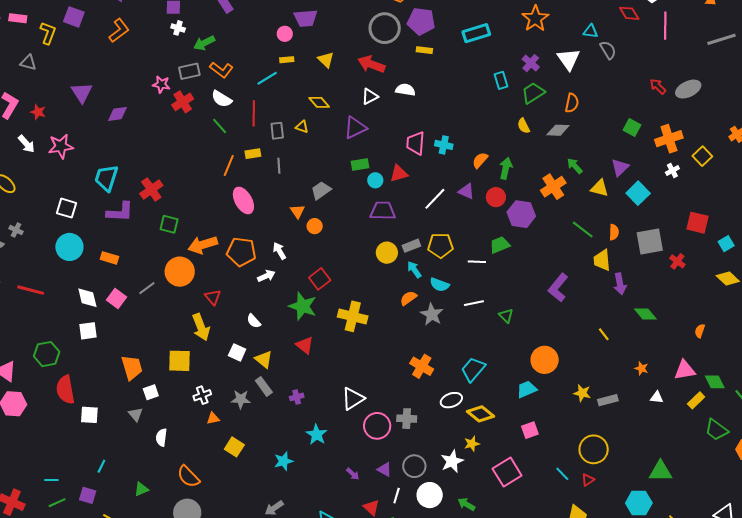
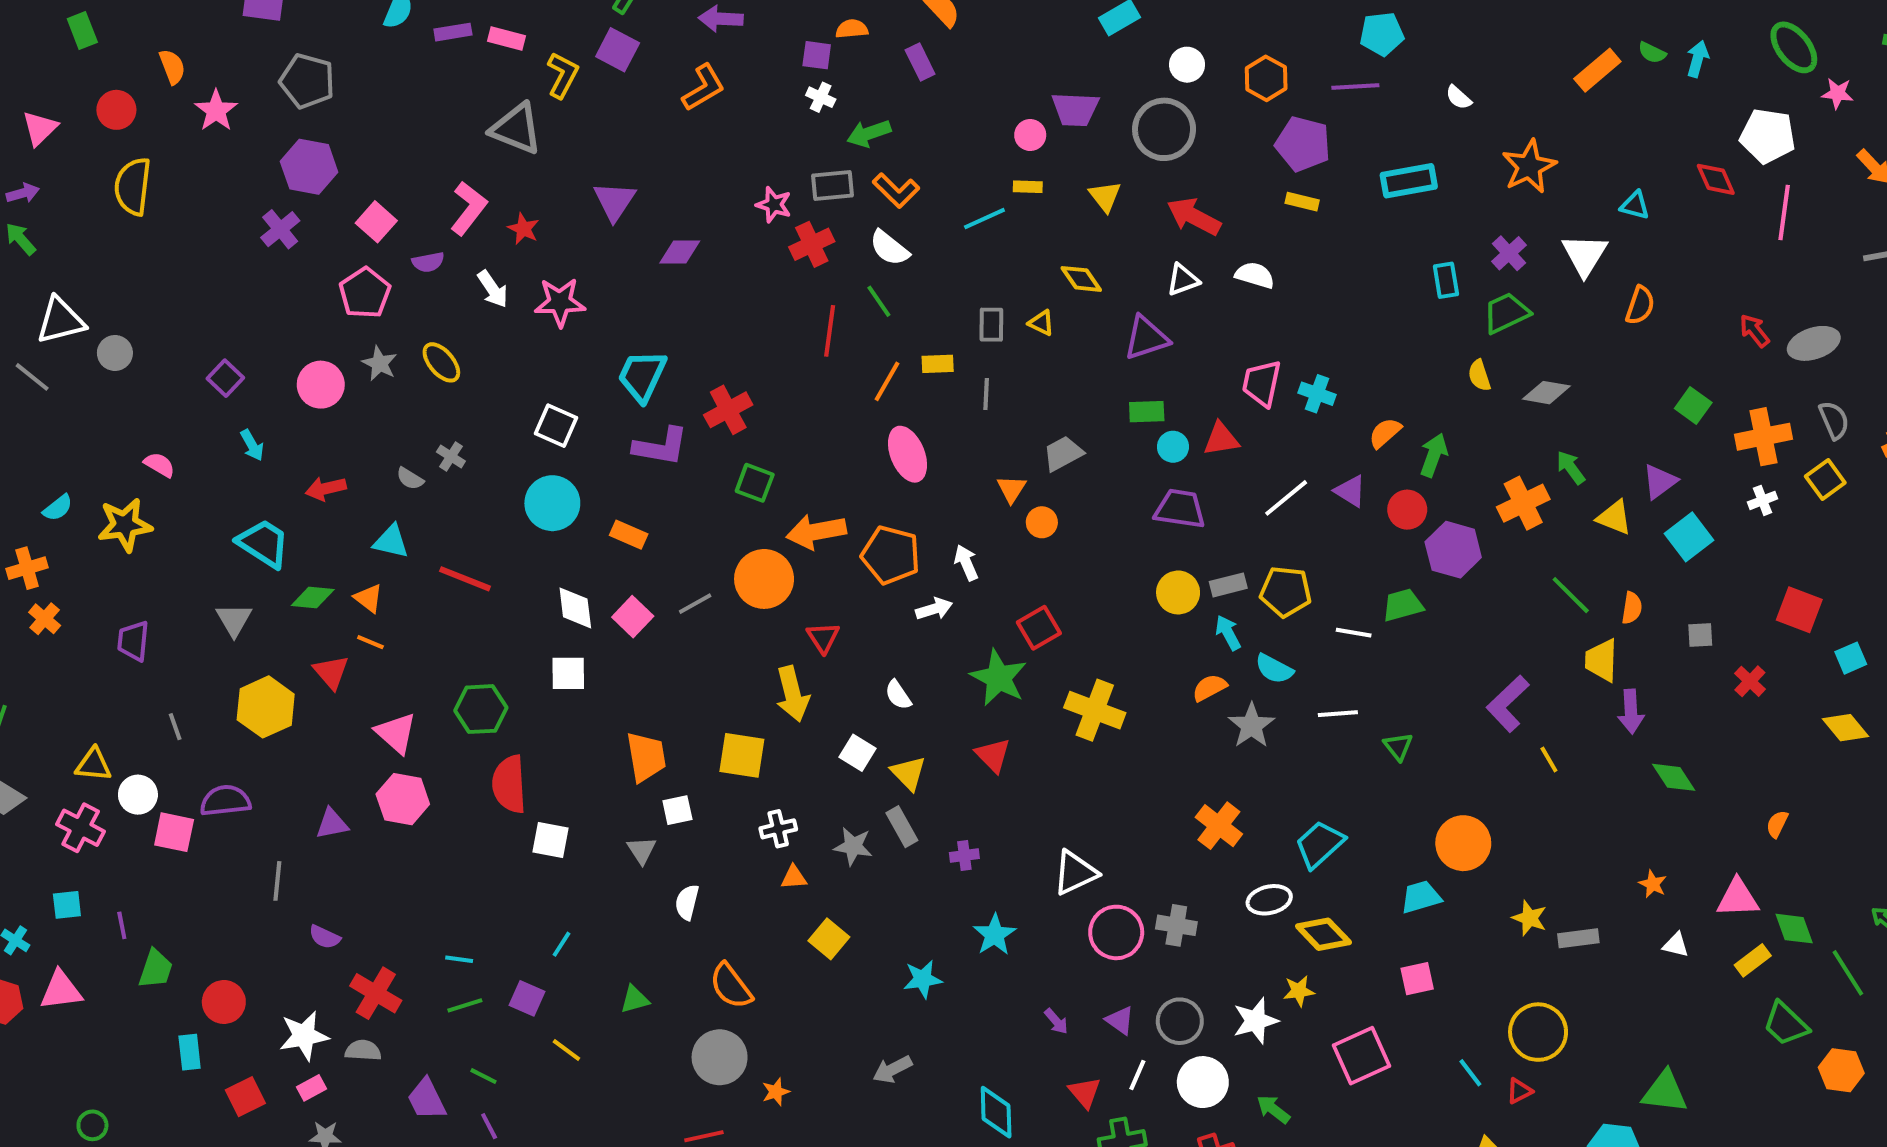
gray circle: (385, 28) -> (1164, 129), moved
gray semicircle: (608, 50) -> (1834, 420), moved
gray triangle: (28, 63) -> (516, 129), size x1.6
orange semicircle: (572, 103) -> (1640, 305), moved
red line: (254, 113) -> (830, 331), moved
gray square: (650, 241) -> (1700, 635), size x0.5
yellow line: (604, 334) -> (1549, 759), moved

